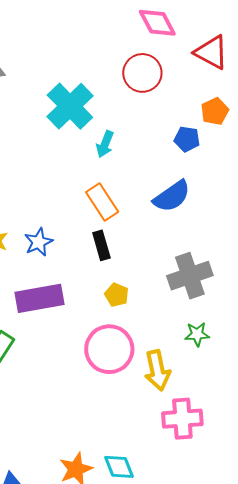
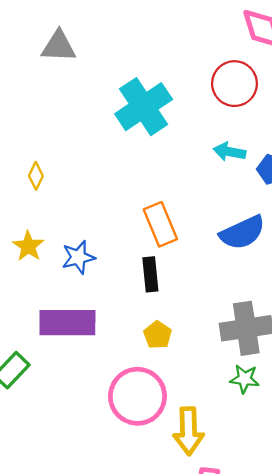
cyan arrow: (105, 144) -> (229, 152), moved, turned 68
green star: (197, 334) -> (245, 379), moved

